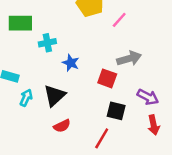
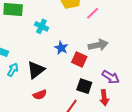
cyan cross: (47, 43) -> (41, 26), moved, turned 32
blue star: (71, 63) -> (61, 48), moved
red arrow: (154, 125) -> (104, 98), moved

